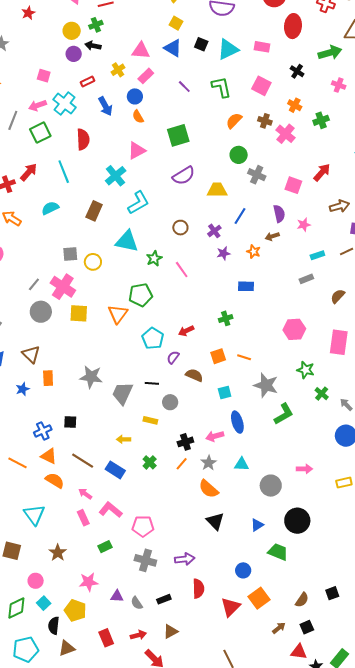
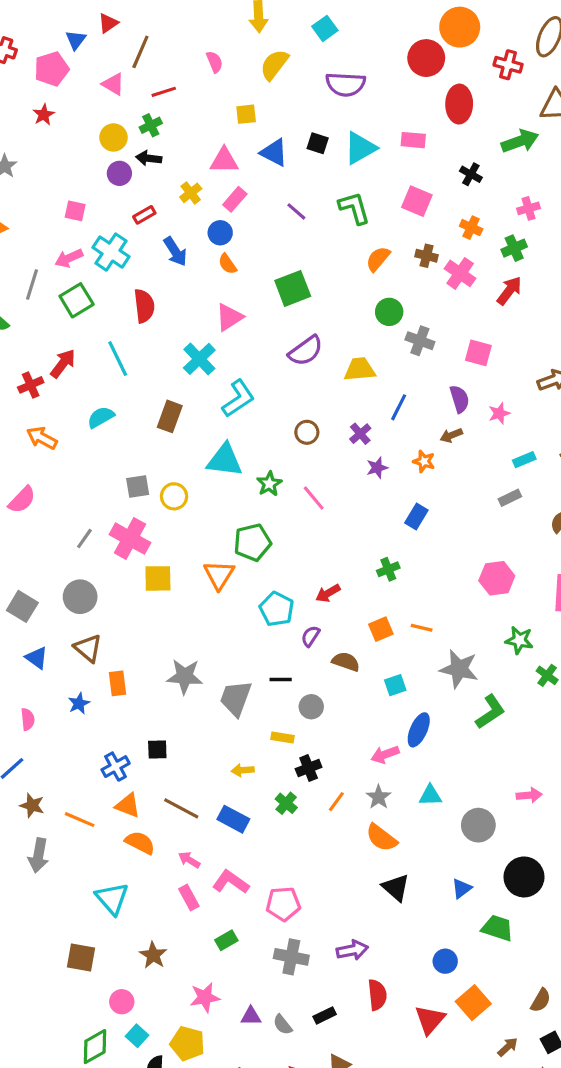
yellow square: (176, 23) -> (246, 114), moved, turned -32
pink cross: (339, 85) -> (529, 208), moved, turned -32
red arrow: (322, 172) -> (509, 291), moved
blue rectangle: (246, 286) -> (416, 517), turned -56
gray circle: (41, 312) -> (80, 597), moved
blue ellipse: (237, 422) -> (419, 730), turned 45
black cross: (185, 442) -> (309, 768), moved

